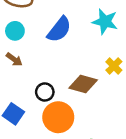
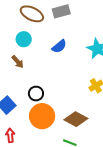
blue semicircle: (59, 29) -> (59, 46), size x0.7
brown diamond: (83, 84) -> (76, 119), moved

